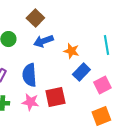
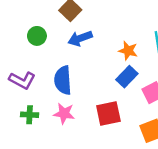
orange star: (71, 51) -> (128, 51), moved
red square: (55, 97) -> (108, 114), moved

